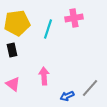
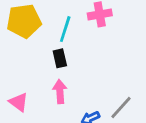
black rectangle: (12, 50) -> (60, 58), moved

